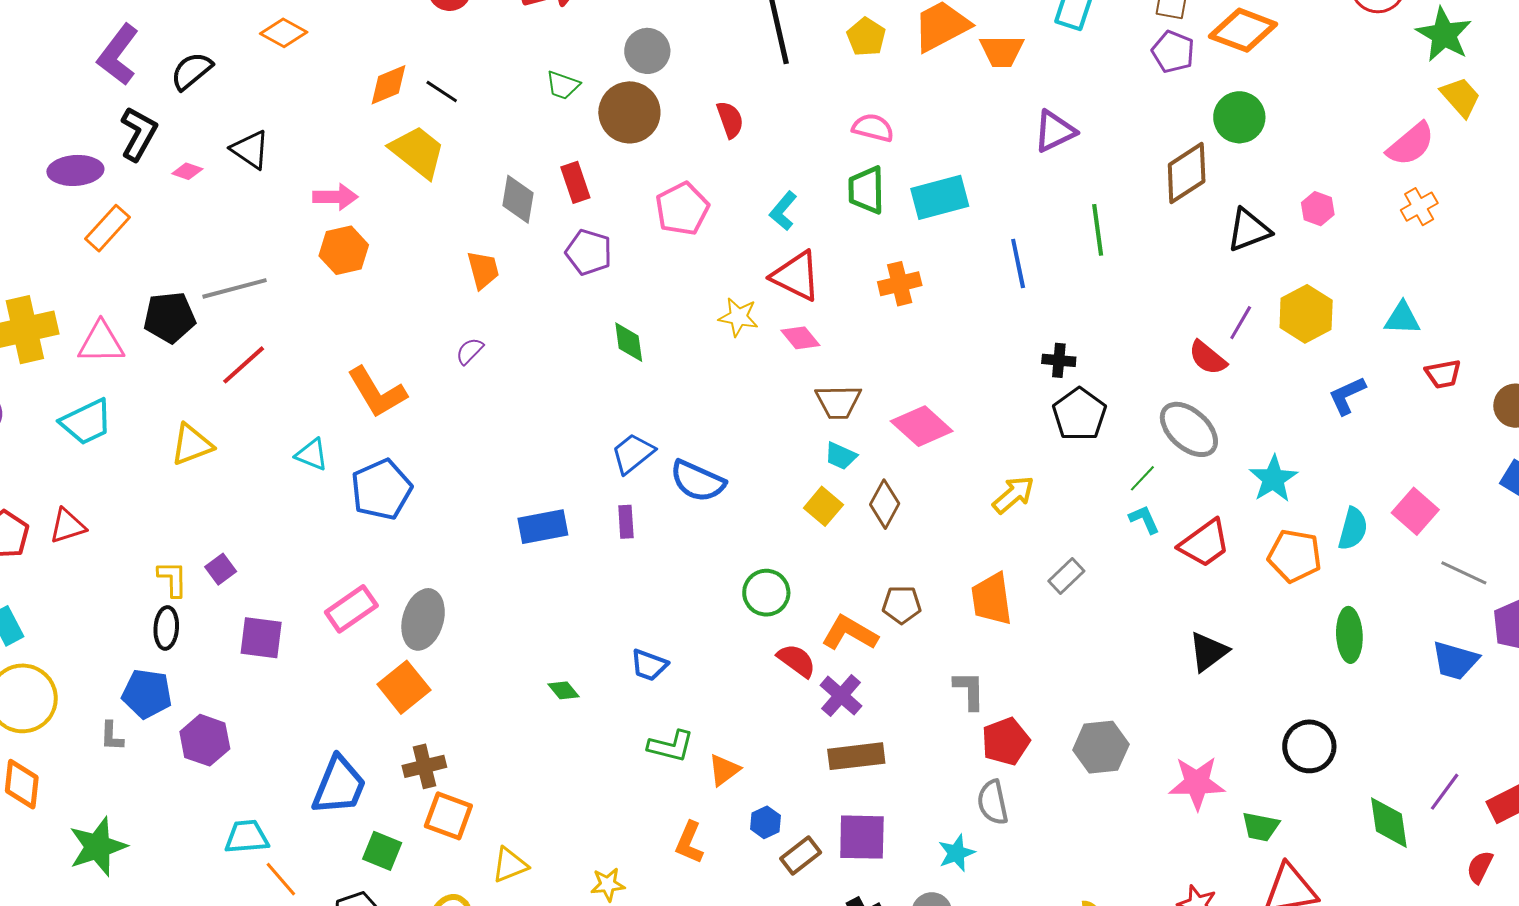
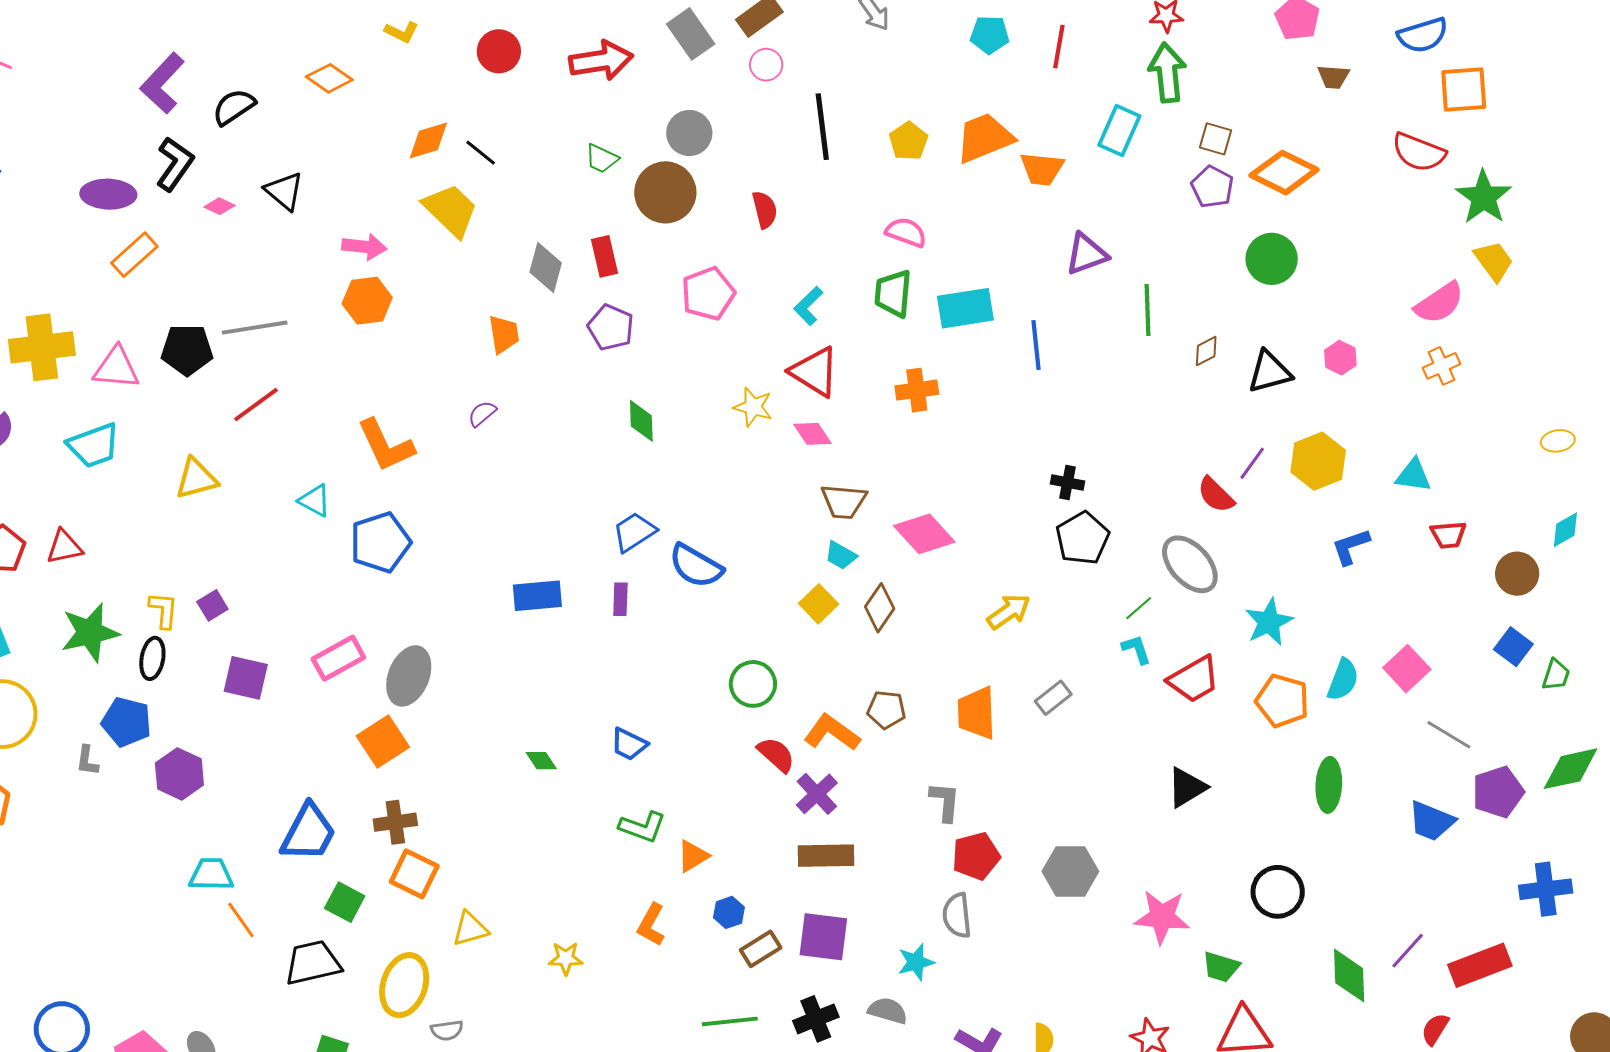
brown diamond: (1187, 173) -> (1206, 351), moved, size x0.5
green line: (1098, 230) -> (1147, 310), moved
blue line: (1018, 264) -> (1036, 345), moved
green star: (98, 847) -> (90, 633), moved

